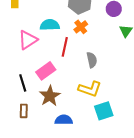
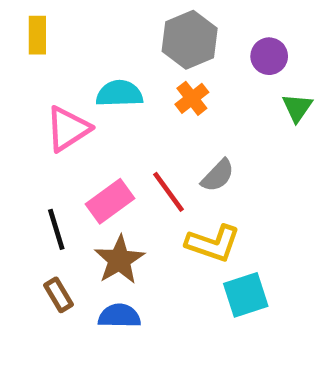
red line: (65, 47) -> (169, 192), moved, turned -48
gray semicircle: (92, 60) -> (218, 176), turned 56
brown rectangle: (24, 111) -> (59, 295), turned -32
blue semicircle: (64, 120) -> (119, 316), moved

